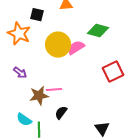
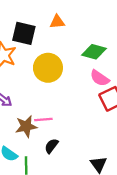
black square: (37, 15) -> (24, 33), size x1.5
pink semicircle: (76, 48) -> (100, 78), moved, turned -114

